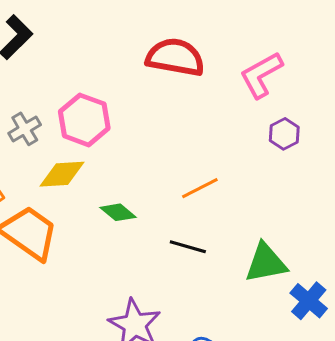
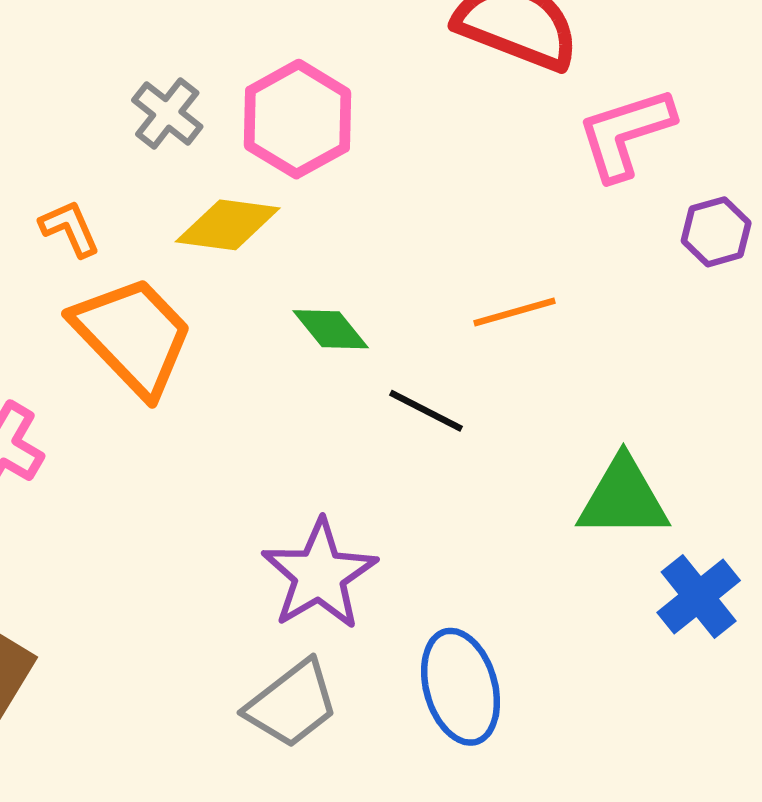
pink L-shape: (261, 75) -> (625, 134), moved
gray cross: (25, 129) -> (167, 113), turned -32
black line: (188, 247) -> (426, 411), moved

